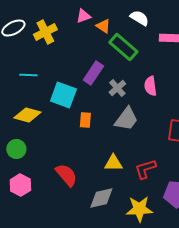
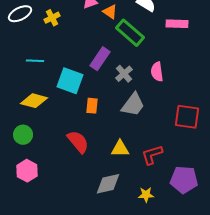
yellow cross: (45, 32) -> (52, 18), size x0.7
red semicircle: (66, 175) -> (78, 142), moved
yellow star: (139, 209) -> (146, 195), size x0.6

